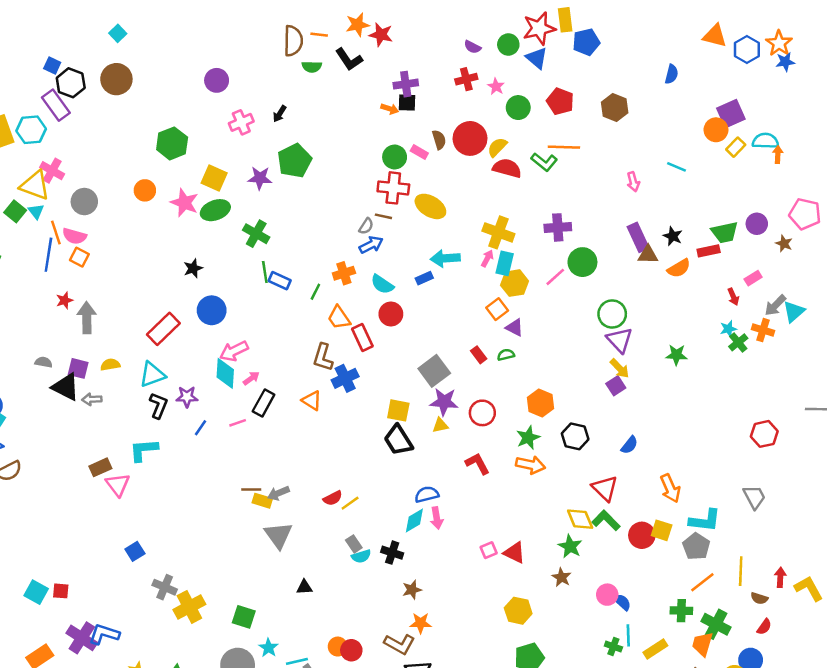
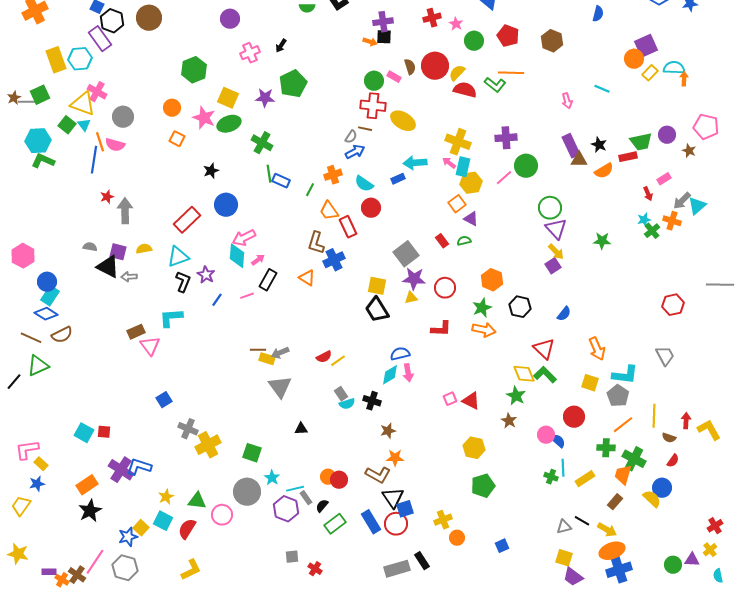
orange square: (79, 257) -> (177, 139), moved
pink arrow: (487, 258) -> (449, 163), turned -80
purple star: (187, 397) -> (206, 275), turned 30
red L-shape: (477, 464) -> (441, 329), turned 120
red circle: (642, 535) -> (574, 417), moved

